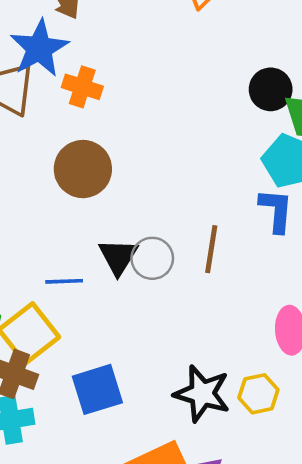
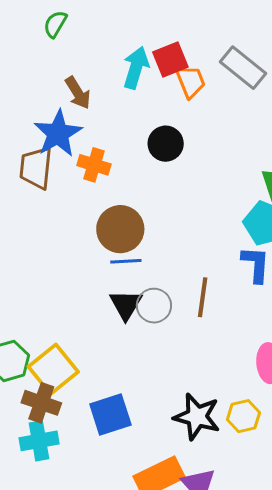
black circle: (271, 89) -> (166, 144), moved
brown circle: (83, 169) -> (120, 229), moved
blue line: (64, 281) -> (126, 261), moved

